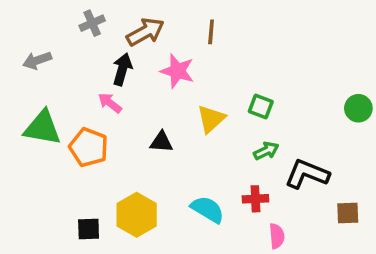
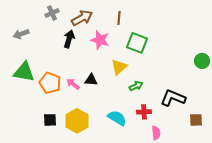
pink arrow: (110, 103) -> (73, 84), moved
green square: (261, 106) -> (137, 43), moved, size x1.5
green arrow: (266, 151) -> (136, 86), moved
black square: (89, 229) -> (50, 120), moved

